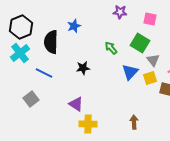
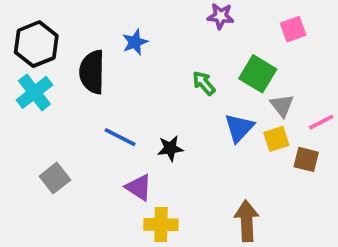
pink square: (150, 19) -> (293, 29), moved, turned -32
black star: (83, 68) -> (170, 148), moved
blue line: (44, 73) -> (120, 137), moved
brown arrow: (134, 122) -> (247, 221), size x1.5

